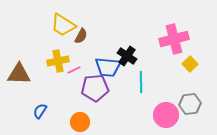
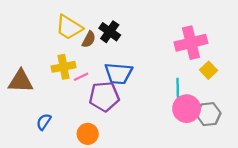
black cross: (127, 56) -> (110, 32), moved
cyan line: (141, 82) -> (178, 90), moved
pink circle: (166, 115) -> (187, 109), moved

